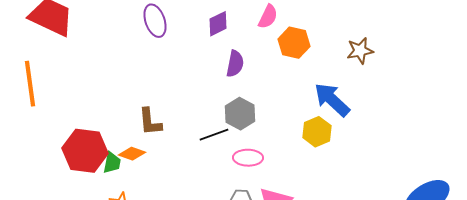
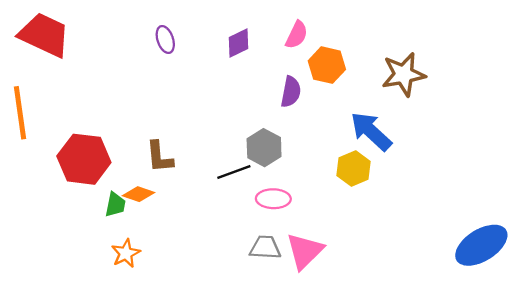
purple ellipse: (155, 21) -> (165, 40), size x0.7
brown star: (360, 51) -> (403, 74), size x1.4
purple semicircle: (235, 64) -> (291, 92), moved
red hexagon: (85, 151) -> (84, 159), moved

